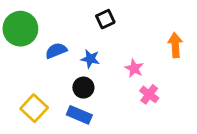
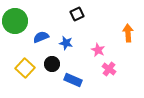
black circle: (83, 88) -> (52, 64), moved
yellow square: (34, 108) -> (25, 68), moved
blue rectangle: (79, 115) -> (73, 80), moved

